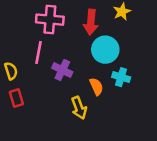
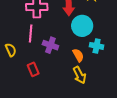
red rectangle: (16, 98) -> (33, 69), moved
yellow arrow: (79, 108) -> (80, 75), moved

